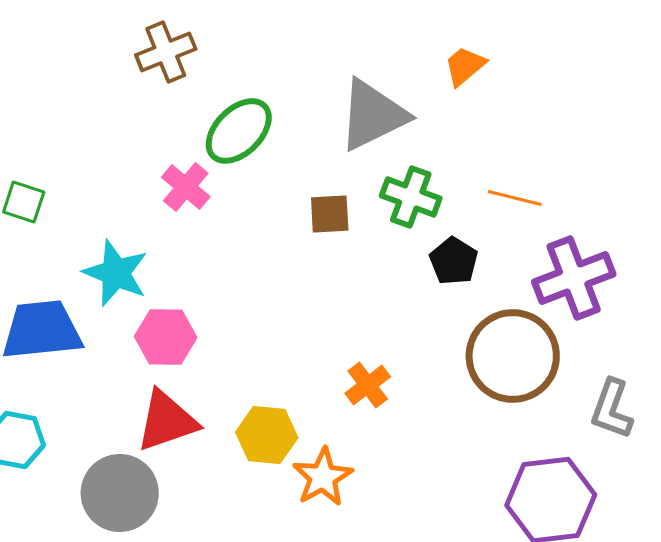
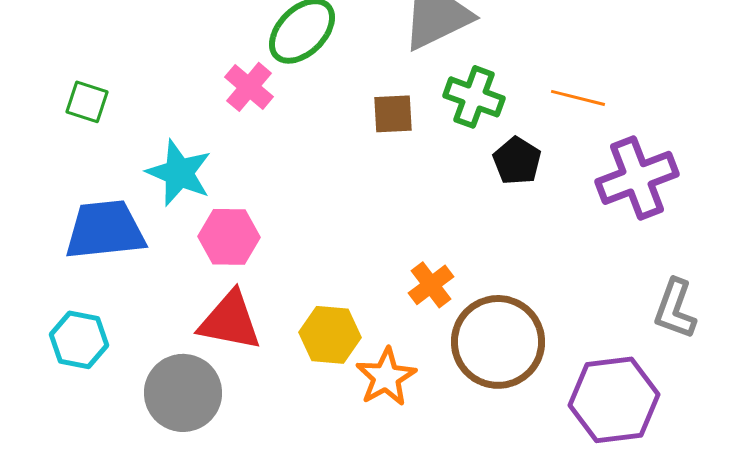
brown circle: (513, 356) -> (498, 342), moved
red triangle: (167, 421) -> (230, 321), turned 30

